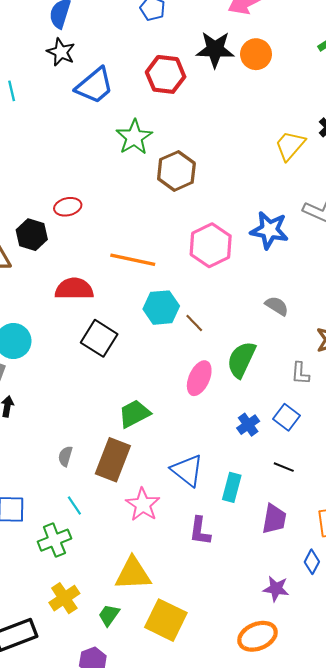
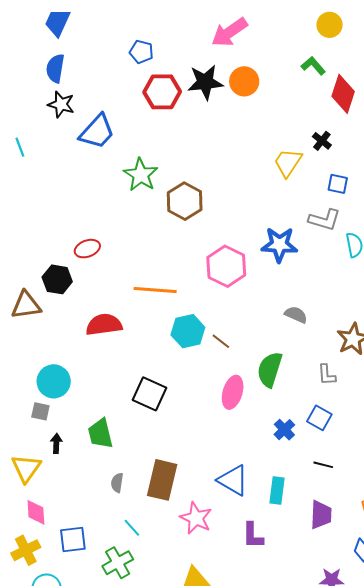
red hexagon: (166, 74) -> (162, 92), moved
black square: (99, 338) -> (150, 394), moved
green trapezoid: (134, 414) -> (100, 434), moved, turned -68

